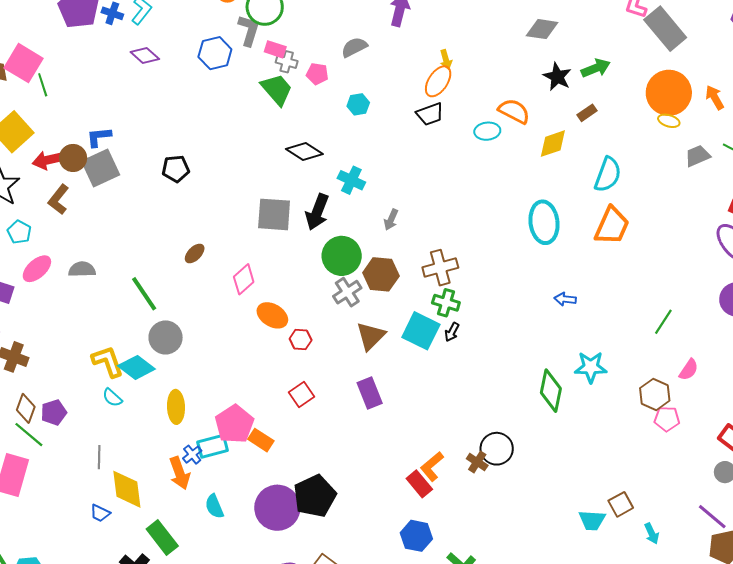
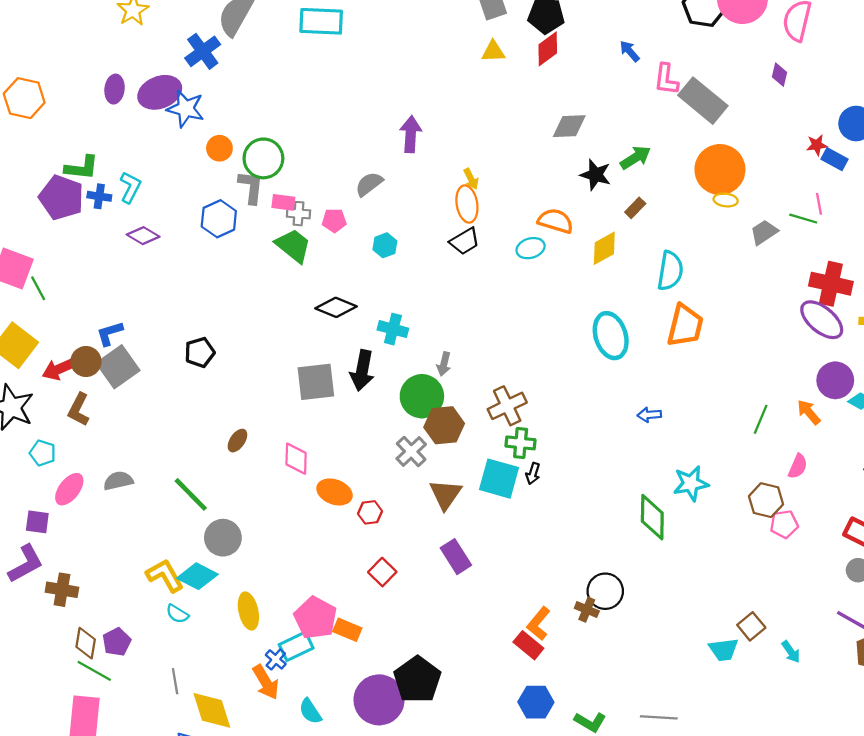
orange ellipse: (438, 81) -> (467, 204), turned -32
orange arrow: (715, 97) -> (809, 412), moved
green circle: (342, 256) -> (422, 396), moved
pink diamond: (244, 279) -> (296, 459), turned -36

